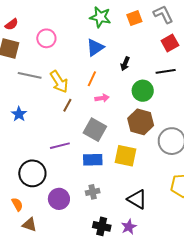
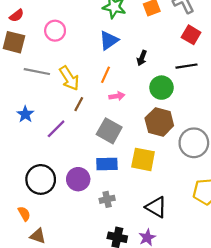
red square: (170, 43) -> (191, 35), turned -30
purple line: (60, 146) -> (56, 129), moved, turned -30
purple circle: (59, 199) -> (78, 179), moved

